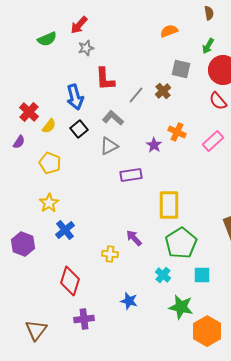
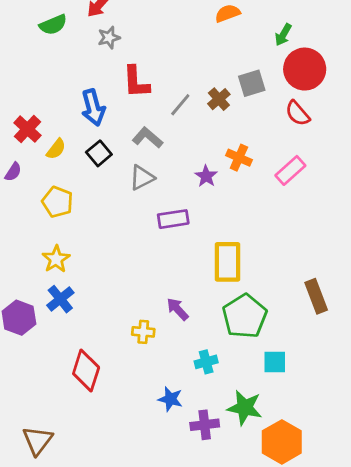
gray square: (181, 69) -> (252, 83), moved, turned -30
blue cross: (65, 230) -> (60, 299), moved
cyan cross: (163, 275) -> (206, 362), moved, turned 35
purple cross: (84, 319) -> (205, 425), moved

